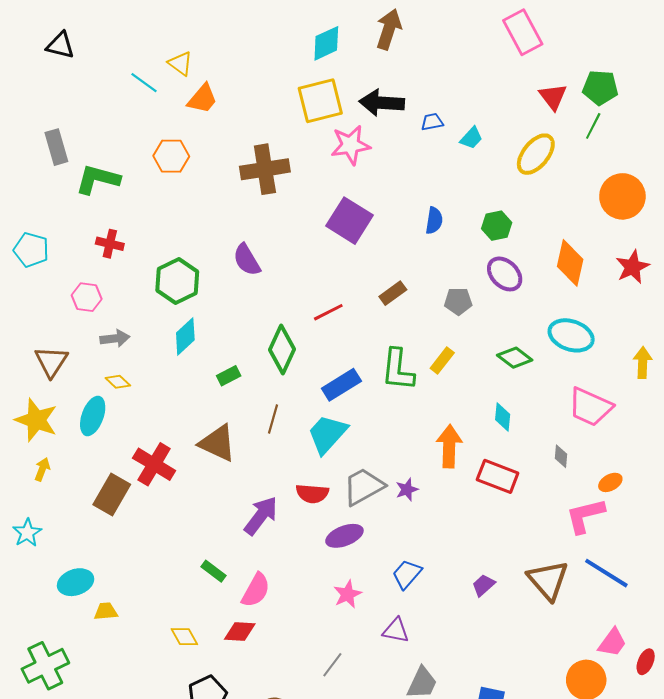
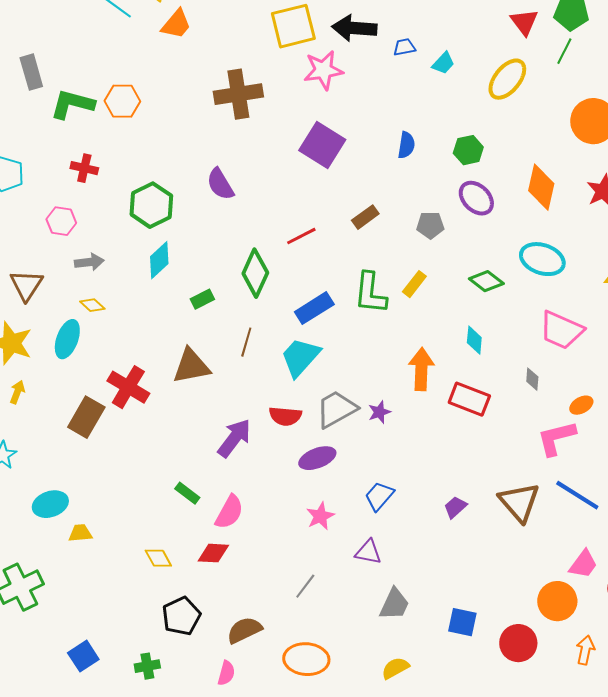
orange hexagon: (171, 156) -> (122, 101), moved
brown triangle: (218, 443) -> (191, 366), turned -36

